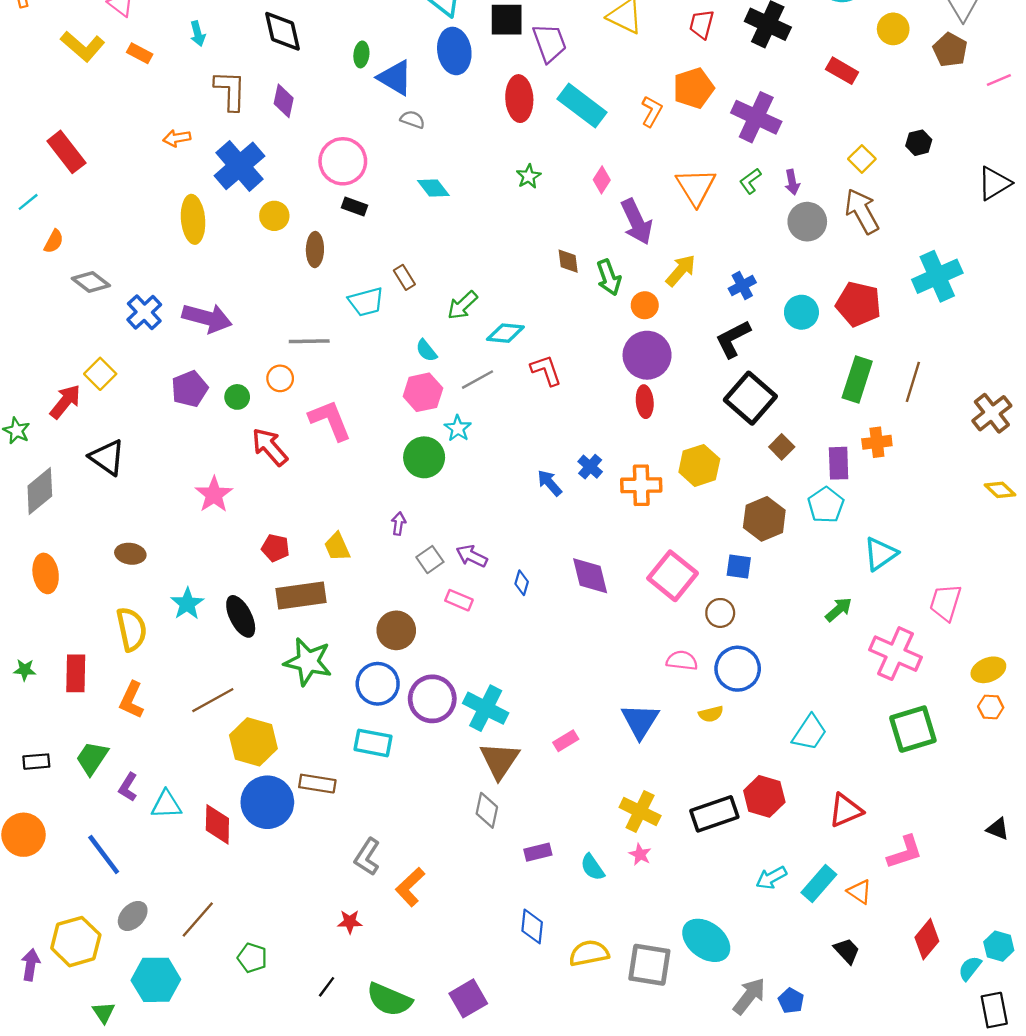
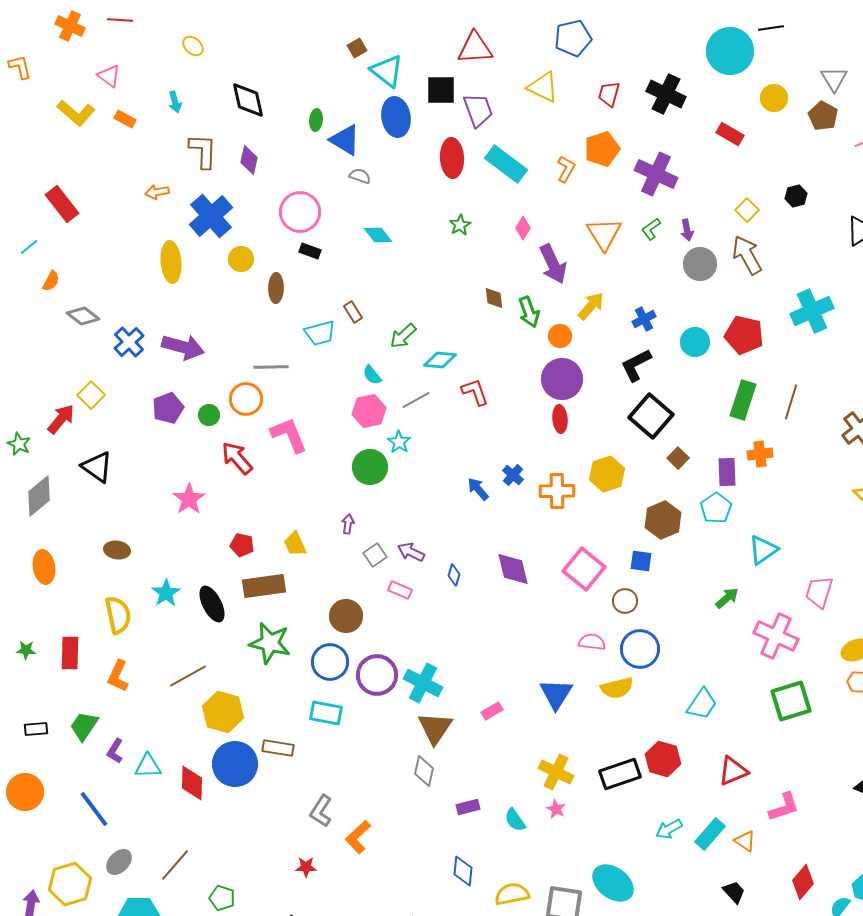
orange circle: (280, 378) -> (246, 399), size x1.4
yellow semicircle: (711, 714) -> (617, 688), size x1.5

